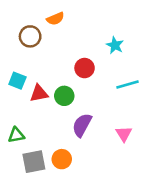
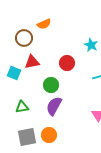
red triangle: (39, 93) -> (32, 62), moved
purple semicircle: (82, 125) -> (54, 106), moved
green triangle: (16, 135) -> (22, 107), moved

